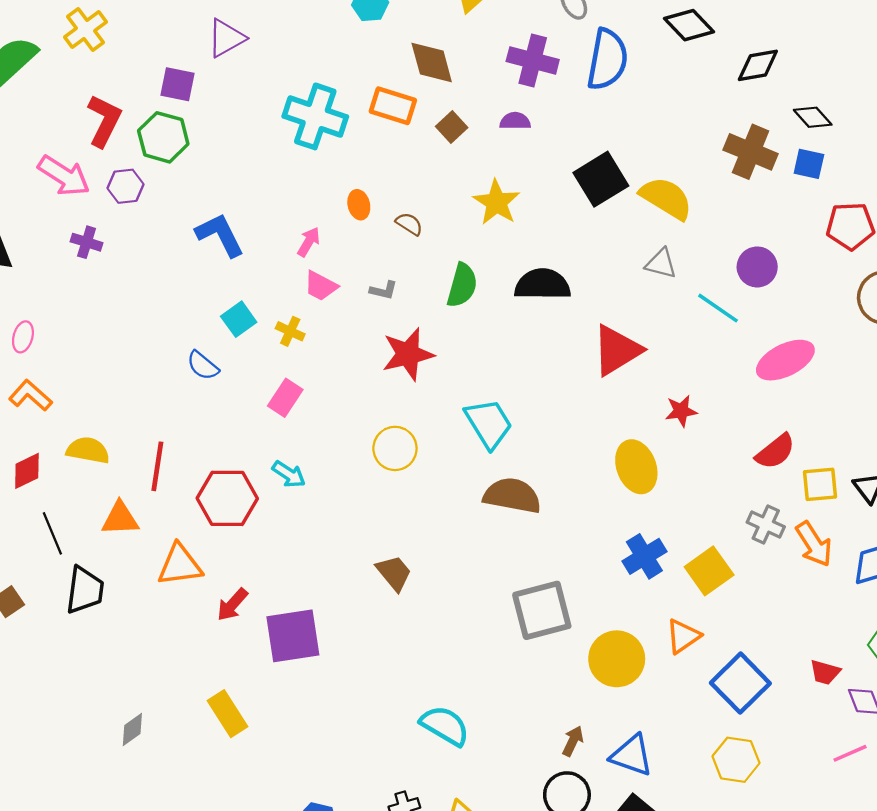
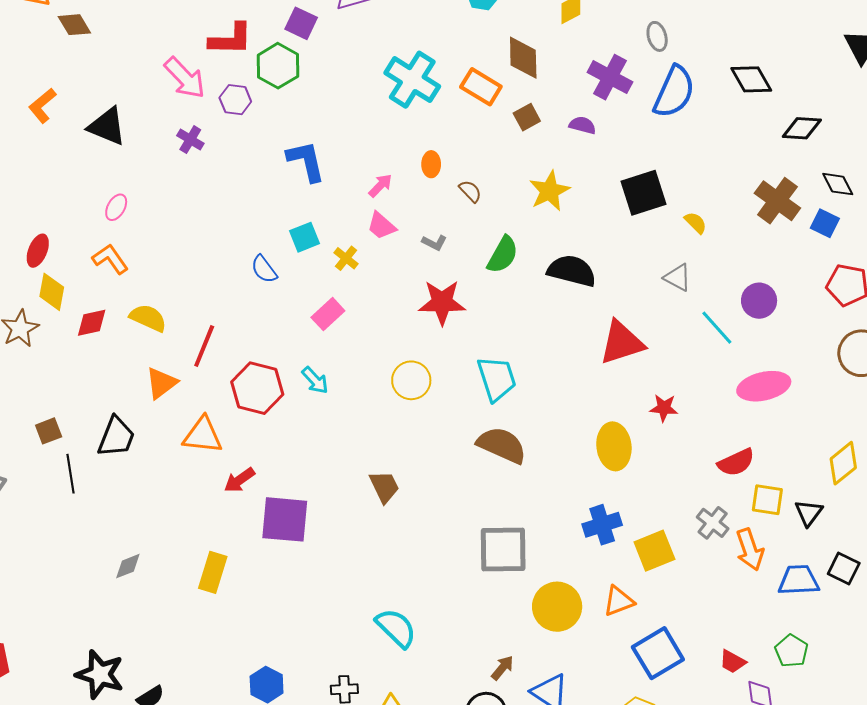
red L-shape: (104, 121) -> (231, 39), turned 51
yellow semicircle: (666, 198) -> (696, 223), size x0.5
orange triangle: (120, 519) -> (161, 383), turned -48
black line: (52, 533) -> (71, 474), moved
yellow rectangle: (228, 714) -> (213, 572), turned 36

